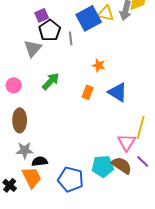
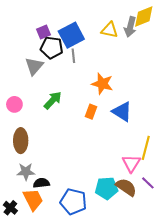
blue square: (89, 18) -> (71, 35), moved
black pentagon: (50, 30) -> (52, 48), turned -30
orange star: (99, 65) -> (102, 84), size x1.5

